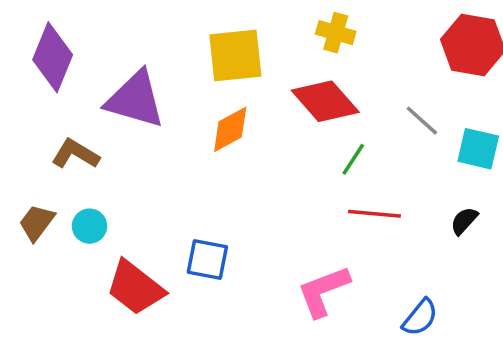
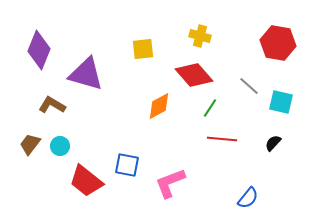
yellow square: (235, 55) -> (143, 49), size x0.7
orange diamond: (230, 129) -> (159, 106), moved
pink L-shape: (323, 291) -> (170, 183), moved

